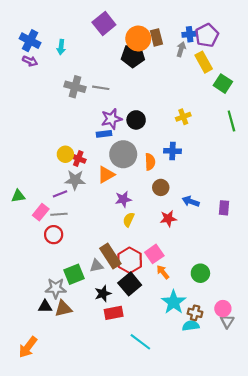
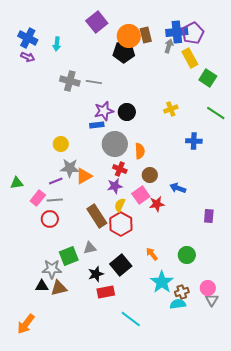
blue cross: (190, 34) -> (177, 32), size x1.5
green line: (231, 121) -> (216, 113), turned -42
blue cross: (173, 151) -> (194, 141), moved
red cross: (78, 159) -> (120, 169), moved
orange triangle: (106, 175) -> (84, 176), moved
purple rectangle: (224, 208) -> (209, 216), moved
pink square: (154, 254) -> (141, 195), moved
brown rectangle: (110, 256) -> (97, 216), moved
red hexagon: (130, 260) -> (121, 224), moved
brown cross: (195, 313) -> (182, 292), turned -32

